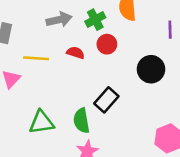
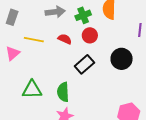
black rectangle: (106, 100) -> (84, 64), moved

